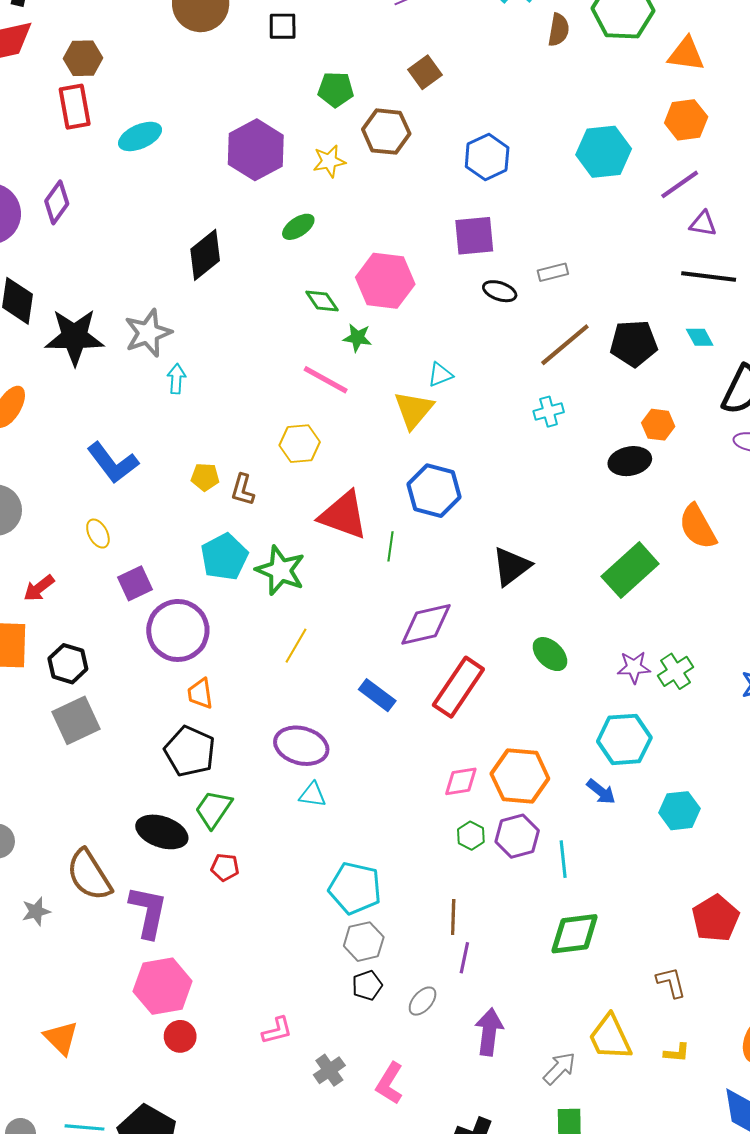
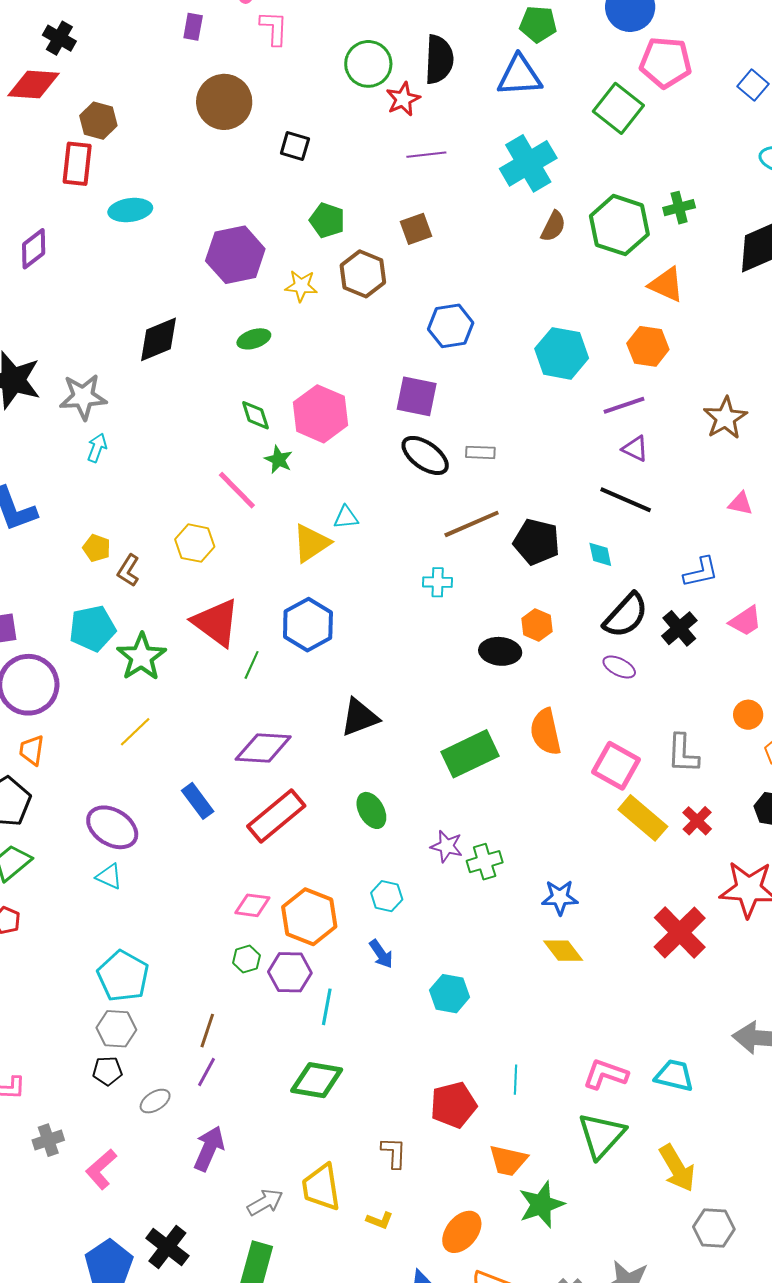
black ellipse: (500, 291) -> (425, 455), size x1.5
cyan hexagon: (624, 739) -> (387, 896), moved, size x0.6

